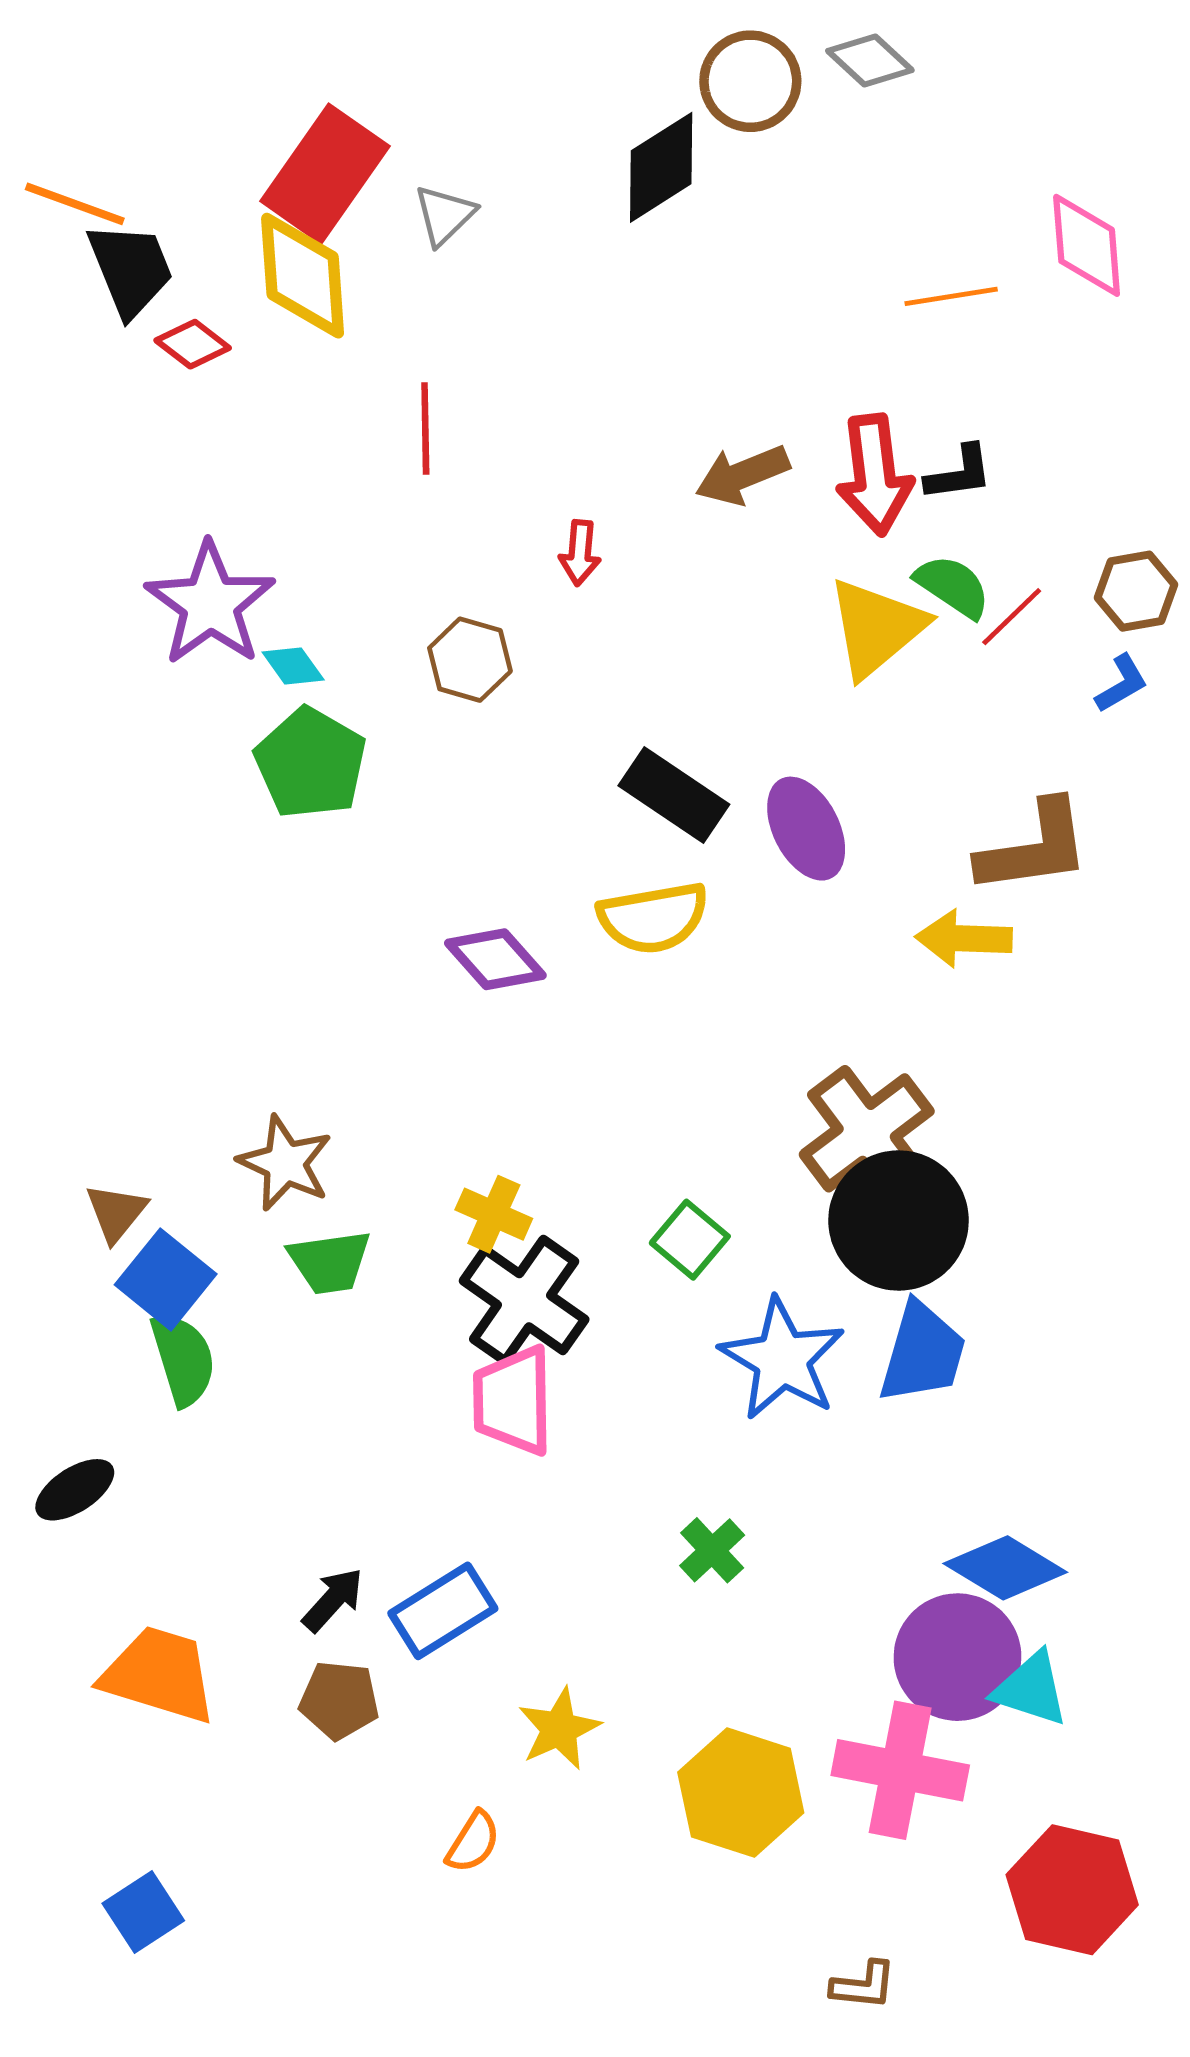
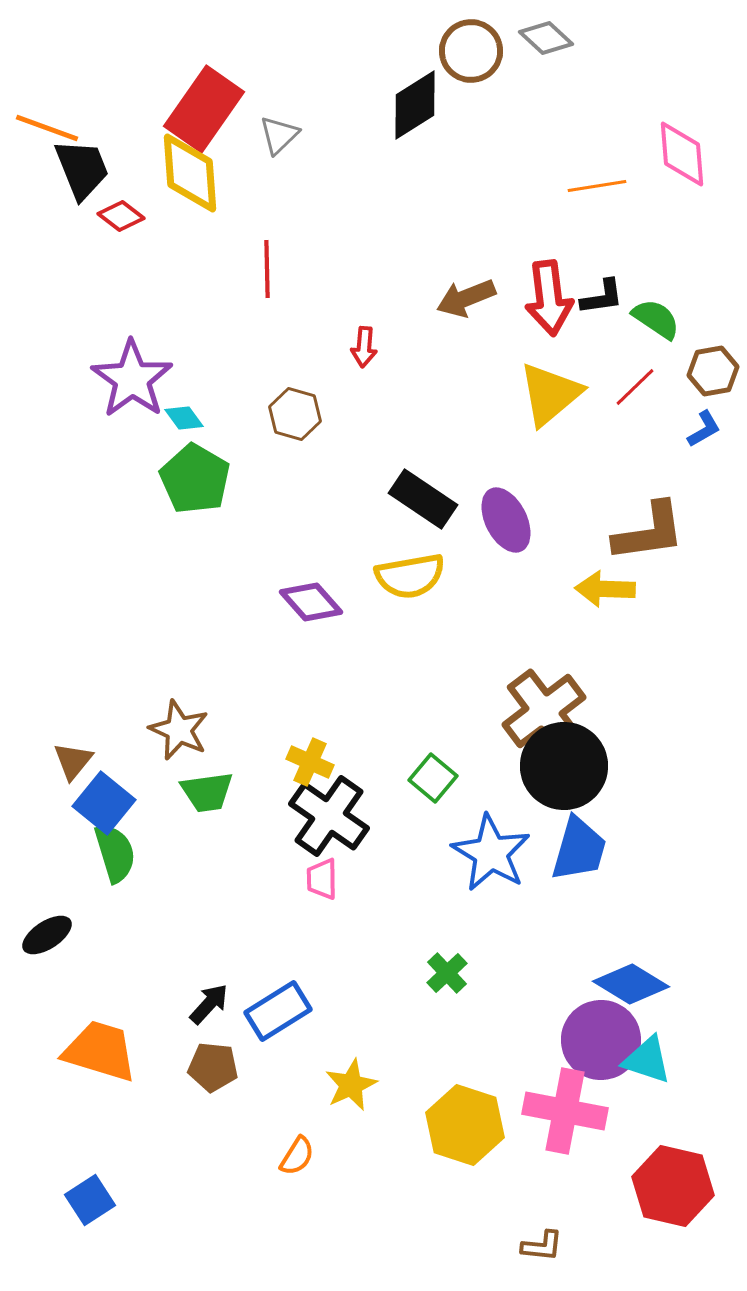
green semicircle: (953, 586) -> (656, 319), moved
pink trapezoid: (513, 1401) -> (322, 879), size x0.6

